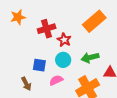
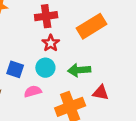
red cross: (47, 29) -> (46, 16), moved

